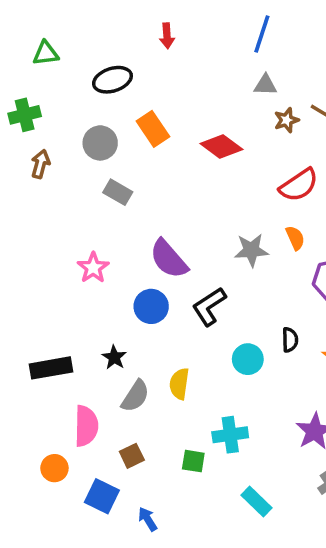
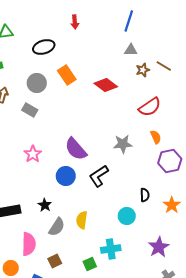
gray rectangle: (118, 192) -> (30, 110), moved
orange semicircle: (295, 238) -> (156, 137), moved
cyan circle: (248, 359) -> (127, 216), moved
green square: (193, 461) -> (90, 264), turned -32

